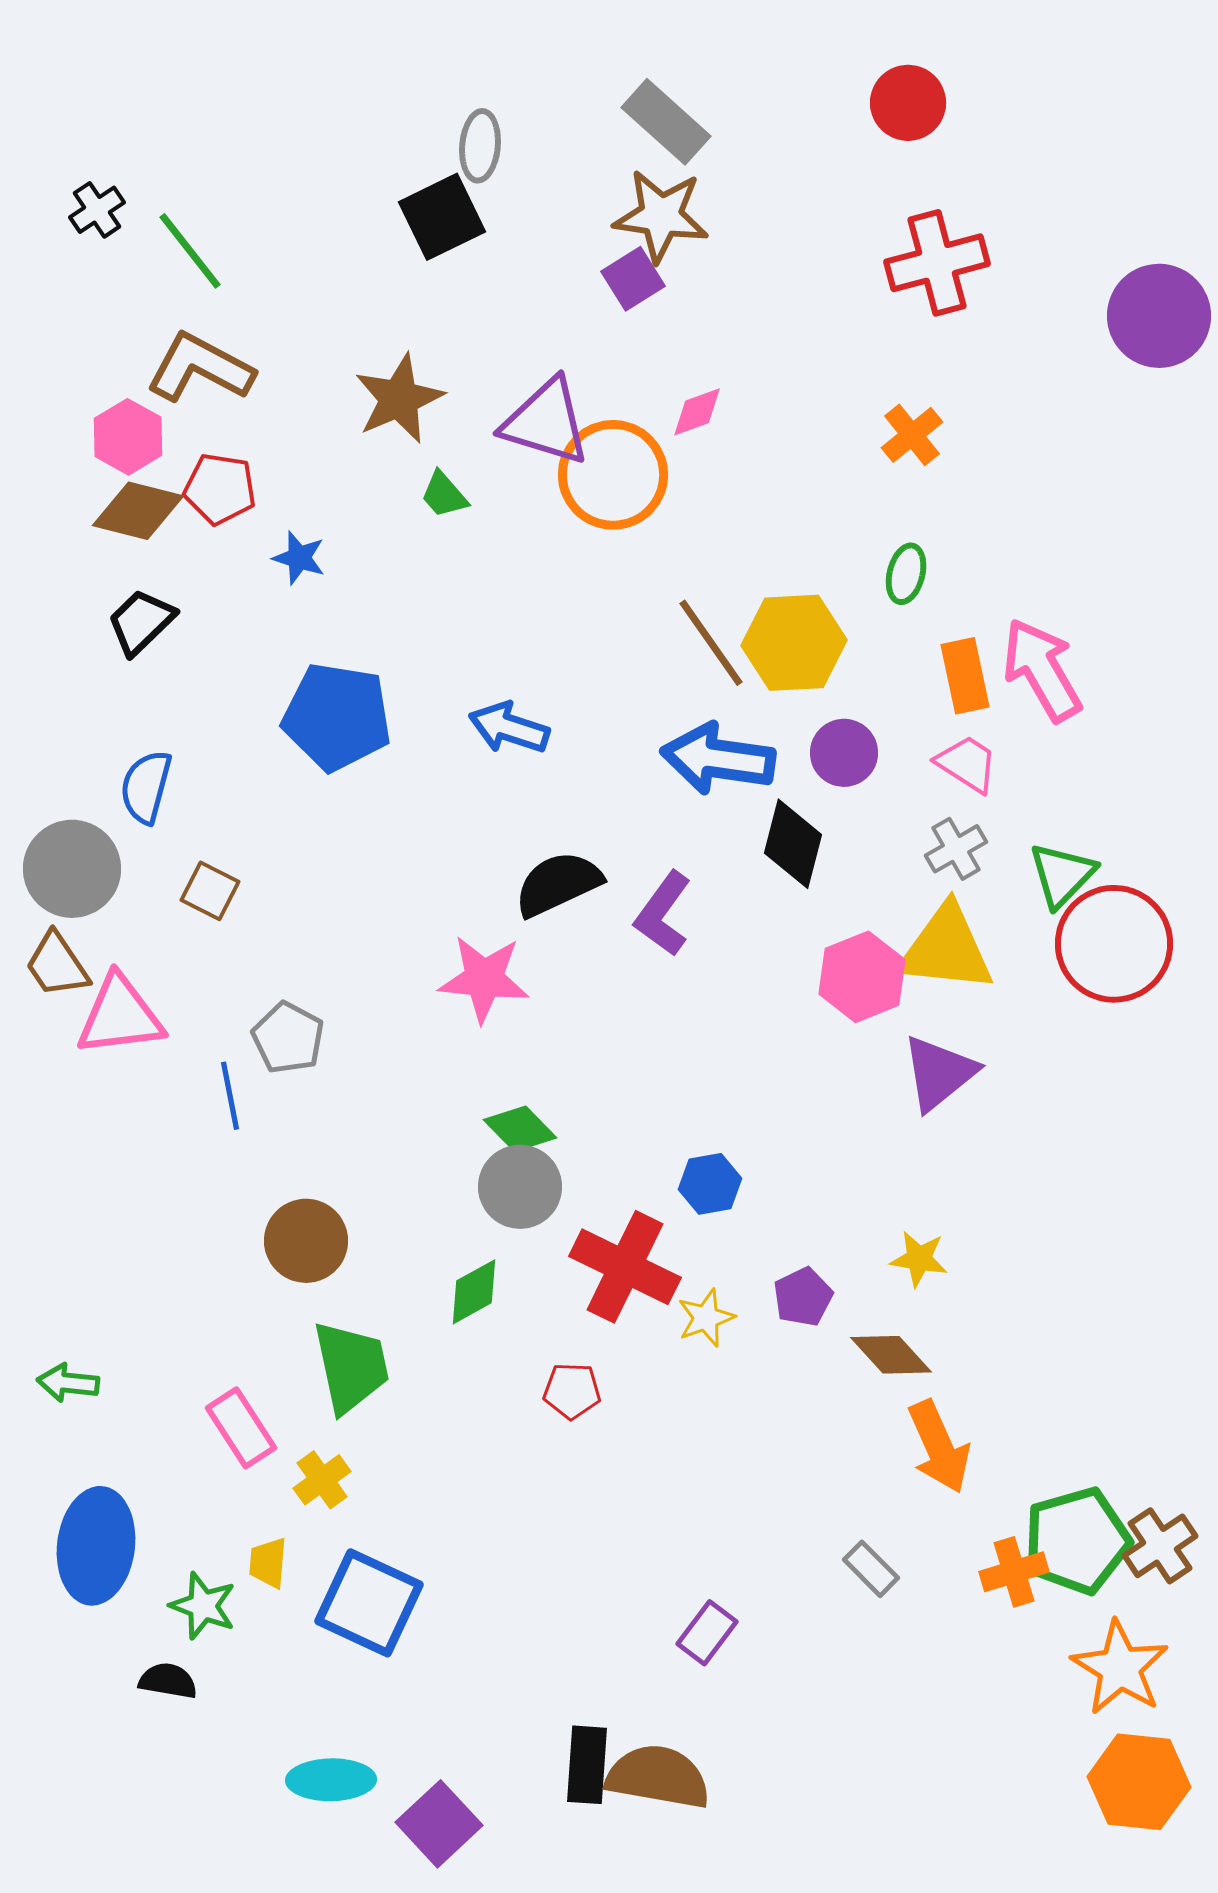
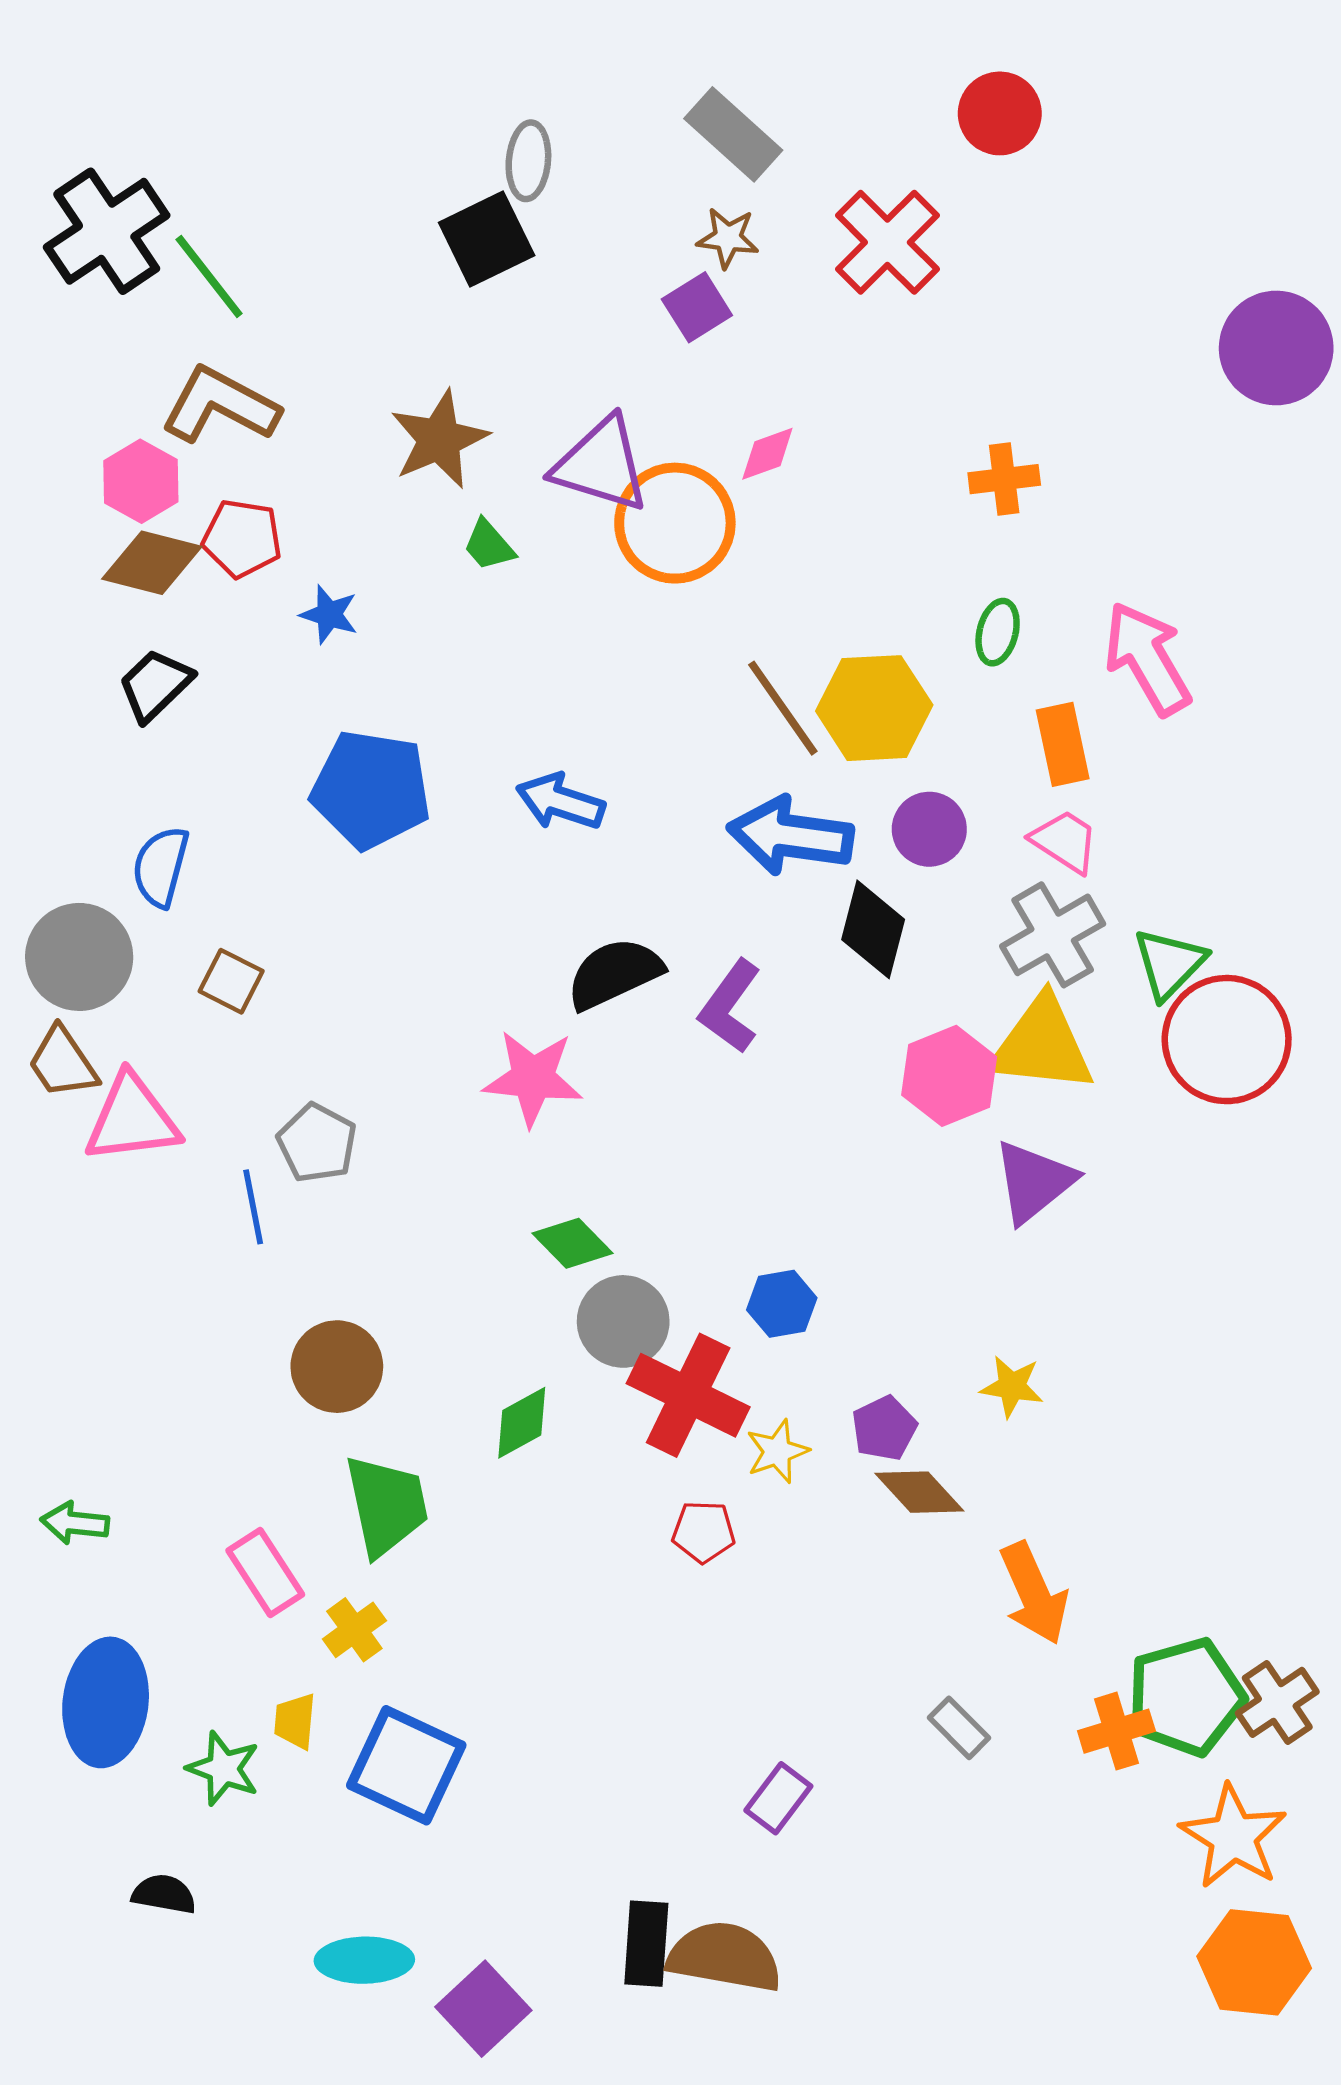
black cross: (97, 210) -> (107, 231), size x2.0
brown star: (661, 216) -> (728, 238), size x0.6
red cross: (937, 263) -> (887, 242), moved, turned -30
orange cross: (912, 435) -> (1004, 479), turned 32
pink arrow: (1042, 670) -> (1147, 659), moved
gray cross: (956, 849) -> (1053, 935), size x1.5
gray circle: (520, 1187) -> (623, 1321), moved
brown diamond: (891, 1355) -> (919, 1492), moved
red pentagon: (572, 1391) -> (704, 1532), moved
black semicircle: (168, 1681) -> (164, 1894), moved

